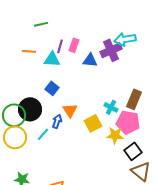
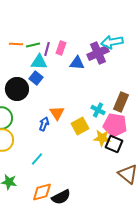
green line: (41, 24) -> (33, 45), moved
orange line: (29, 51) -> (16, 44), moved
blue square: (52, 88) -> (36, 78), moved
black circle: (30, 109) -> (17, 89), moved
cyan line: (43, 134) -> (37, 159), moved
black square: (133, 151) -> (114, 144), moved, turned -30

